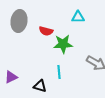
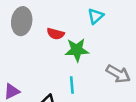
cyan triangle: (78, 17) -> (96, 16), turned -40

